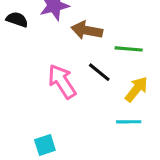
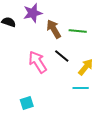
brown arrow: (87, 30) -> (54, 29), turned 48
green line: (129, 49) -> (78, 31), moved

